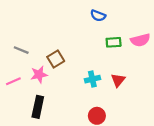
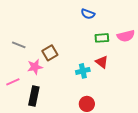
red triangle: (118, 80) -> (102, 62), moved, turned -32
pink line: (13, 81) -> (13, 82), moved

